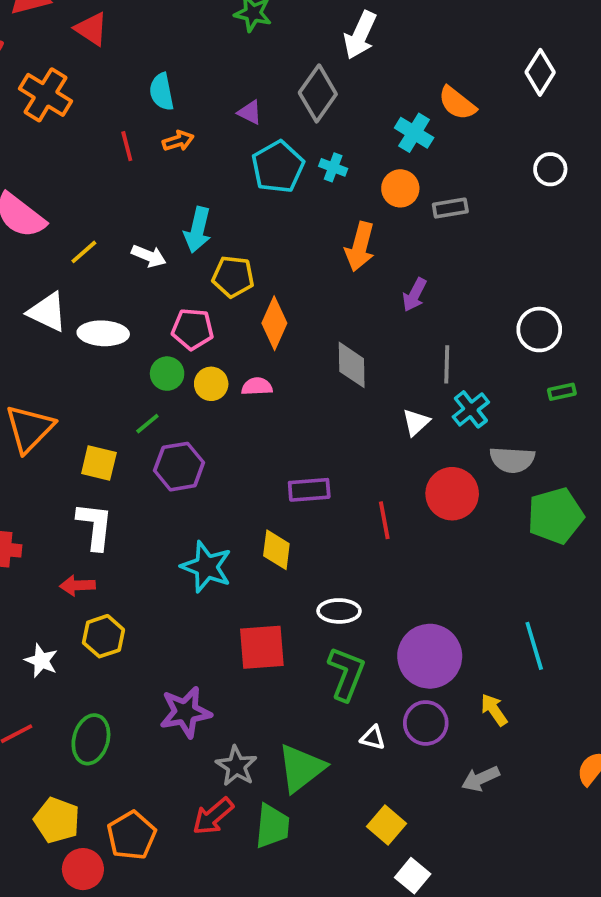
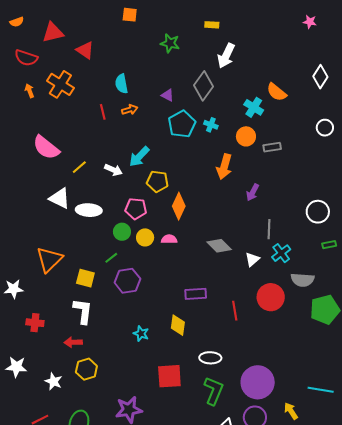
cyan arrow: (198, 230) -> (139, 157), turned 30
gray diamond: (352, 365) -> (219, 246), moved, turned -45
cyan star: (206, 567) -> (141, 334), size x0.6
cyan line: (534, 646) -> (321, 390), moved, turned -65

